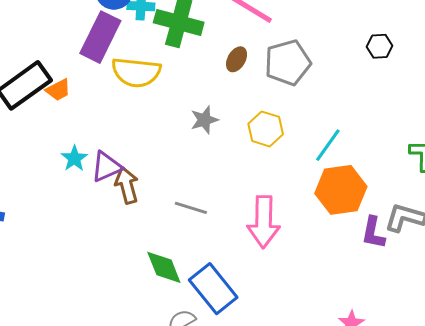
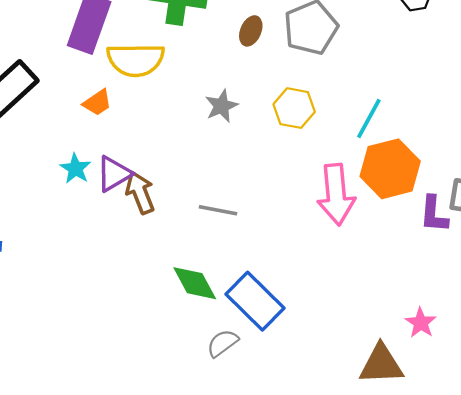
orange trapezoid: (58, 90) -> (97, 103), moved
pink arrow: (264, 222) -> (336, 194), moved

